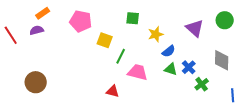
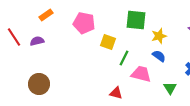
green square: (133, 18) -> (136, 20), size x1.5
purple semicircle: (37, 30) -> (37, 41), moved
blue semicircle: (169, 51) -> (159, 56), moved, turned -104
green triangle: (171, 69) -> (170, 88), moved, turned 40

